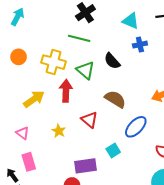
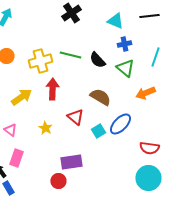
green line: (79, 38) -> (70, 55), moved
yellow cross: (54, 62) -> (40, 61), turned -30
green triangle: (85, 70) -> (125, 68), moved
cyan square: (113, 151) -> (98, 131), moved
pink rectangle: (29, 162) -> (16, 158), turned 36

